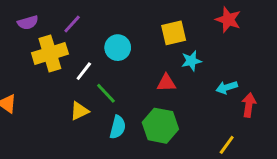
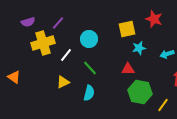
red star: (228, 20) -> (154, 19), moved
red triangle: (166, 83) -> (128, 69), moved
cyan arrow: (227, 87) -> (167, 54), moved
green line: (106, 93) -> (90, 68), moved
green hexagon: (160, 126) -> (140, 92), moved

